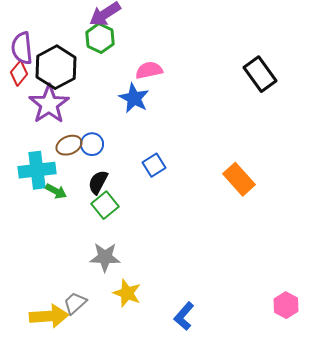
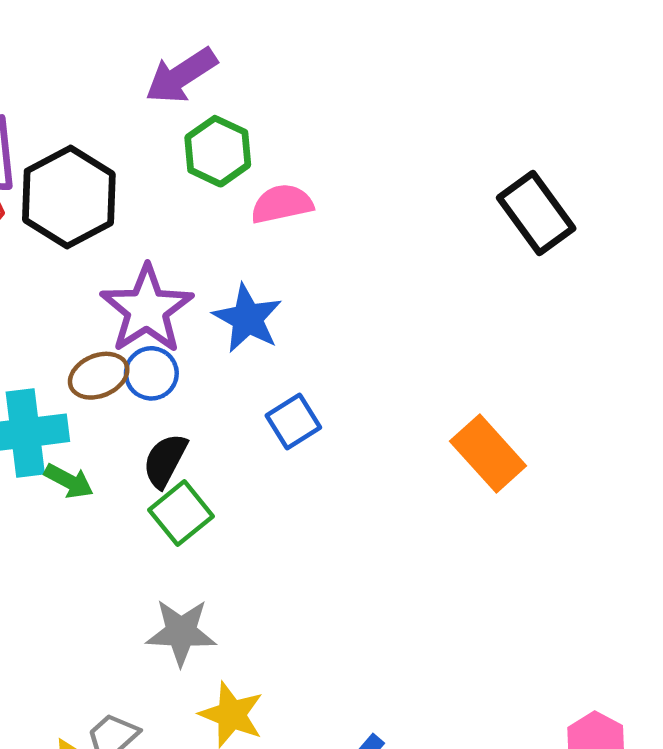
green hexagon: (100, 38) -> (218, 151), moved
blue star: (134, 98) -> (248, 318), moved
purple star: (49, 104) -> (147, 309), moved

